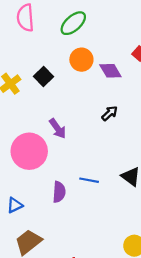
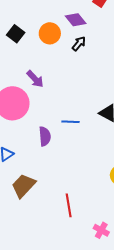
orange circle: (81, 60) -> (50, 33), moved
black arrow: (110, 113) -> (79, 44), moved

